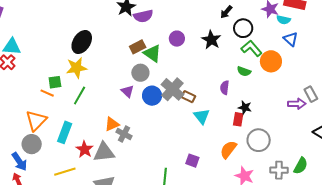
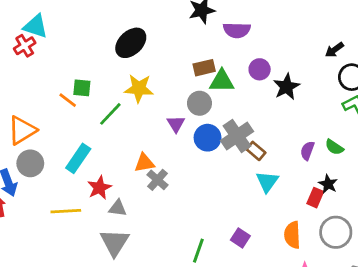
purple semicircle: (143, 16) -> (237, 30), moved
black star: (211, 40) -> (286, 87), moved
green triangle: (152, 53) -> (222, 81), turned -48
yellow star: (77, 68) -> (139, 88), moved
green semicircle: (244, 71) -> (334, 147), moved
orange triangle: (36, 120) -> (22, 130), moved
orange semicircle: (228, 150) -> (292, 235), turned -54
gray triangle: (104, 152) -> (118, 208), moved, size x0.6

